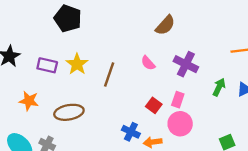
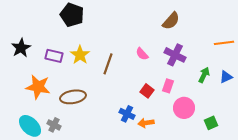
brown semicircle: (165, 25) -> (171, 21), moved
orange star: (29, 101) -> (38, 87), size x1.4
pink circle: (180, 124) -> (184, 108), moved

